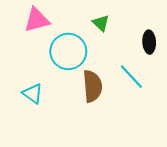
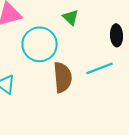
cyan line: (131, 77) -> (100, 68), turned -68

